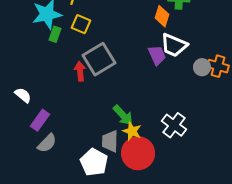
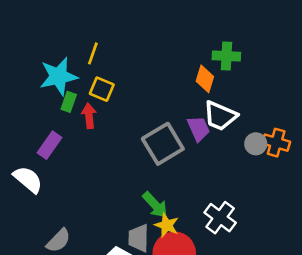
gray square: (99, 59) -> (163, 144), moved
red arrow: (80, 71) -> (89, 116), moved
white semicircle: (23, 95) -> (28, 179), size x1.4
purple rectangle: (40, 120) -> (50, 145), moved

